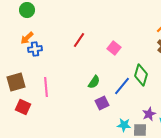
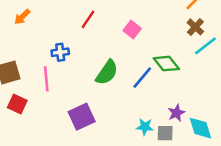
blue cross: (35, 49) -> (60, 52), moved
green diamond: (141, 75) -> (166, 64), turned -55
green semicircle: (94, 82) -> (107, 72), size x1.5
purple square: (102, 103) -> (82, 117), moved, size x1.5

